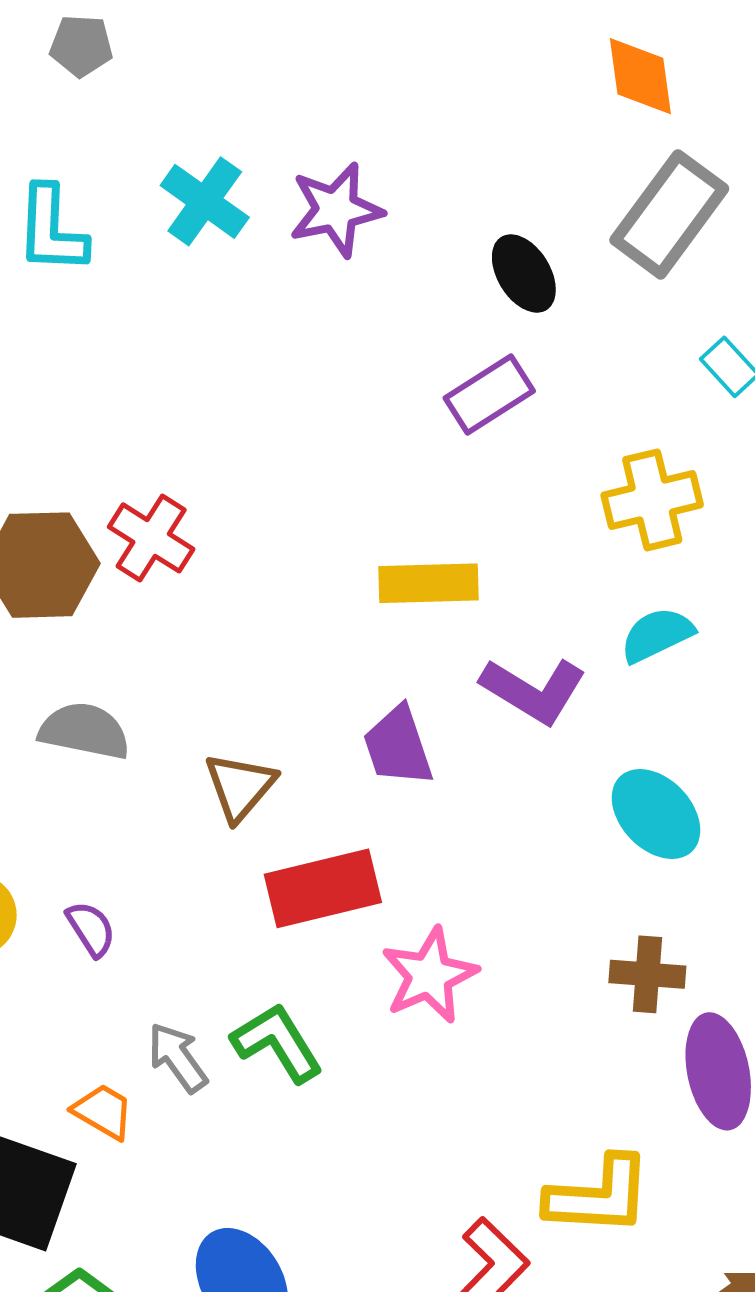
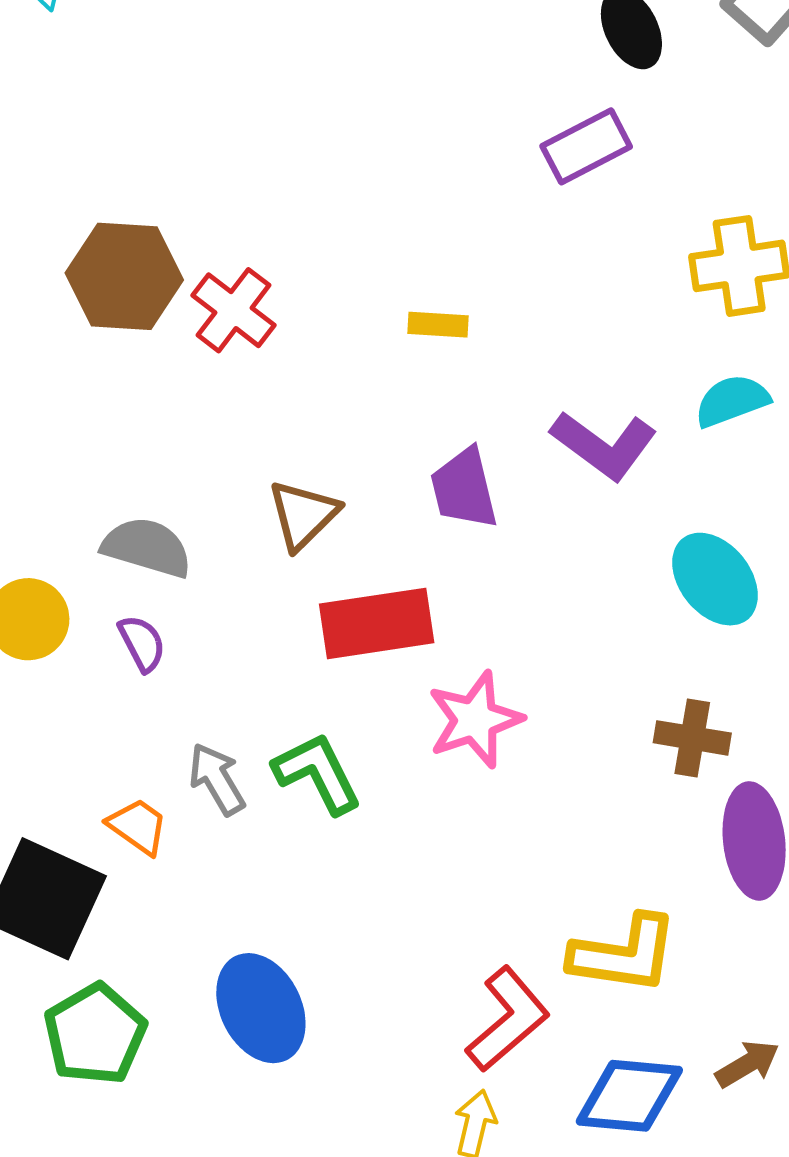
red cross: (151, 538) -> (234, 310), moved
yellow rectangle: (428, 583) -> (438, 325), moved, size x0.6
gray semicircle: (84, 731) -> (147, 547), moved

